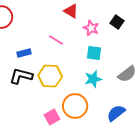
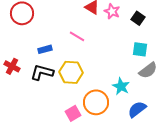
pink star: (91, 28) -> (112, 11), moved
cyan square: (94, 53) -> (140, 49), moved
cyan star: (93, 79) -> (121, 86), moved, turned -30

